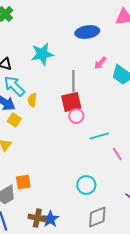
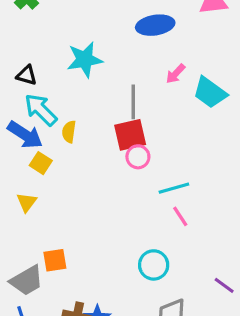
pink line: (117, 154) -> (180, 216), moved

